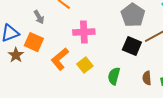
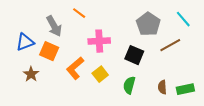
gray arrow: (39, 17) -> (54, 26), size x1.5
black square: (132, 46) -> (134, 55), moved
brown star: (16, 55) -> (31, 74), moved

